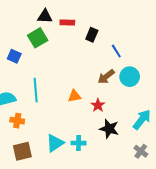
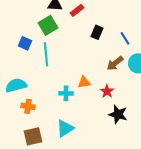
red rectangle: (67, 22) -> (77, 10), turned -40
black rectangle: (92, 35) -> (97, 32), moved
cyan line: (36, 90) -> (46, 54), moved
cyan cross: (79, 143) -> (66, 93), moved

